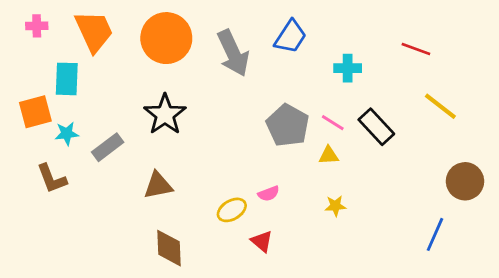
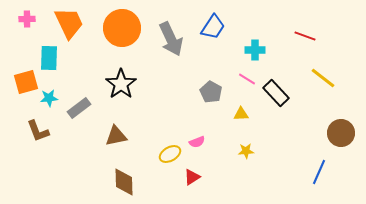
pink line: (333, 123) -> (247, 79), moved
gray pentagon: (288, 125) -> (211, 92), size x0.7
red triangle: (262, 241) -> (192, 177), turned 48

